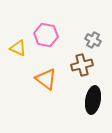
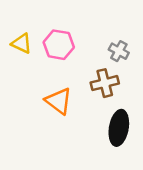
yellow triangle: (18, 48) -> (22, 43), moved

